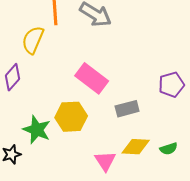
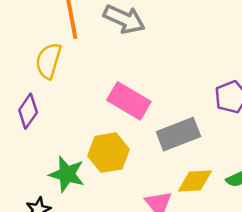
gray rectangle: (127, 109) -> (178, 134), size x1.4

